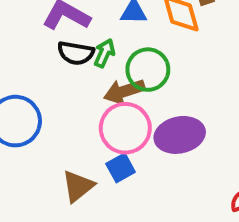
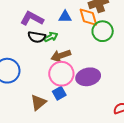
green arrow: (104, 53) -> (51, 37), turned 40
green circle: (148, 70) -> (103, 31), moved

